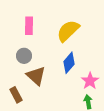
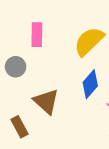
gray circle: (24, 56) -> (16, 67), moved

